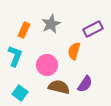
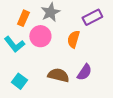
cyan L-shape: (15, 56) -> (14, 44), turned 120
pink circle: (47, 65) -> (40, 36), moved

